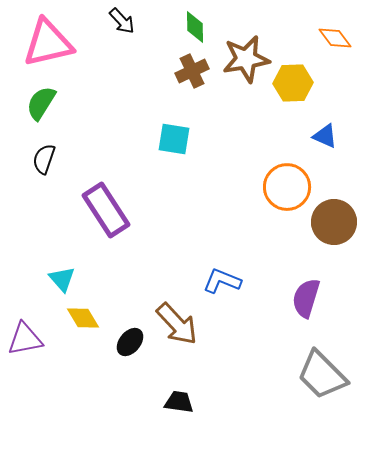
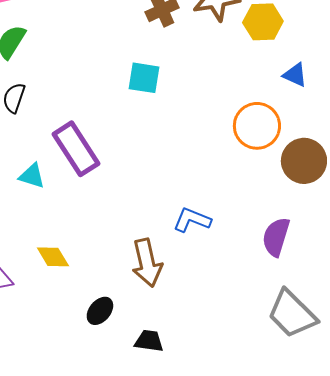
cyan triangle: (62, 279) -> (32, 176), moved, turned -32
brown arrow: (177, 324) -> (147, 263), turned 30
black ellipse: (130, 342) -> (100, 311), moved

